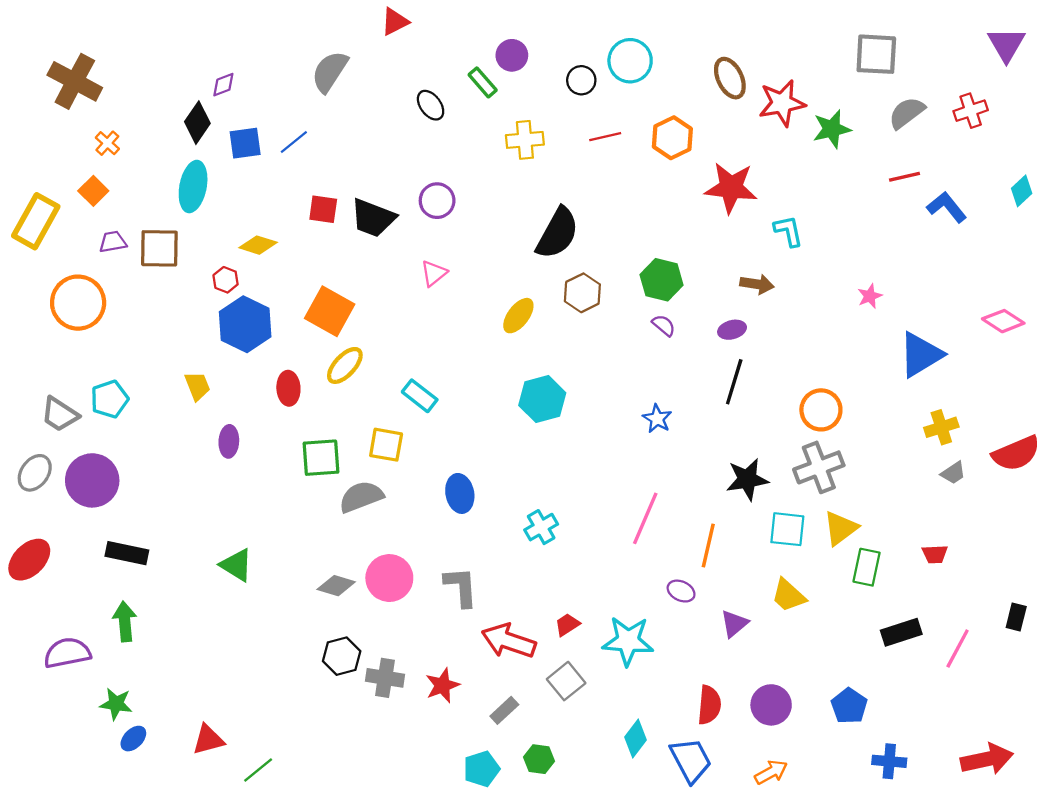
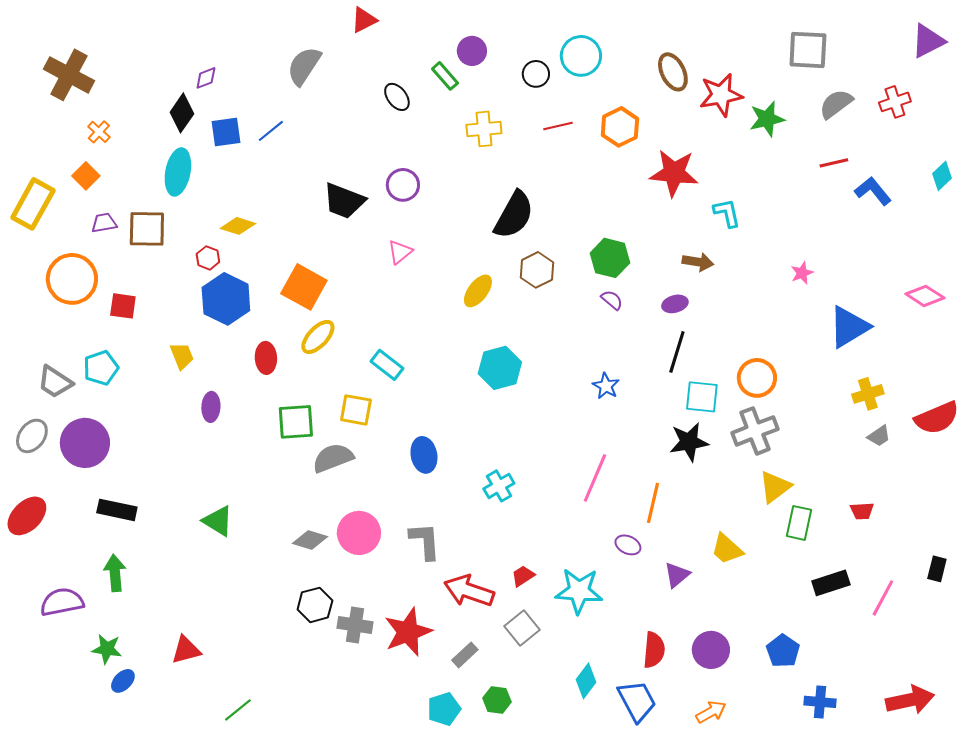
purple triangle: (1006, 44) -> (928, 41), turned 33
red square: (323, 209) -> (123, 306), moved
cyan square: (787, 529) -> (702, 397), moved
red star: (442, 685) -> (408, 632), size x1.5
red triangle: (208, 740) -> (186, 650), moved

